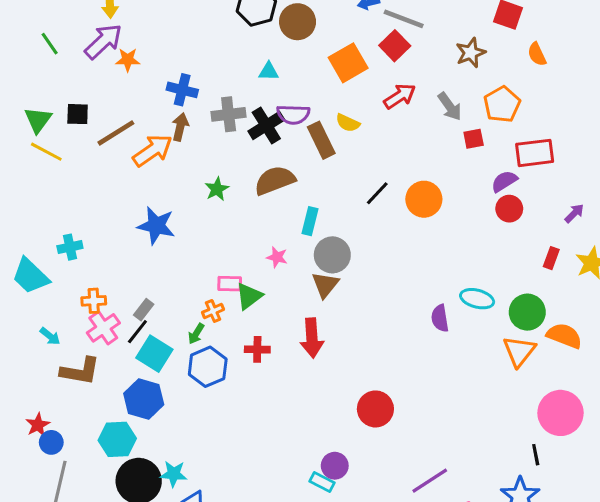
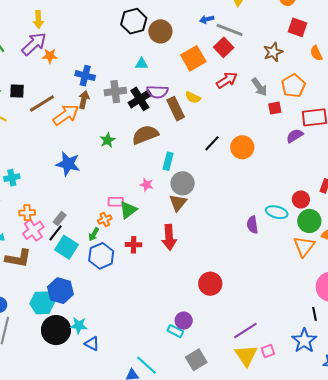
red circle: (509, 209) -> (301, 199), moved
blue hexagon: (144, 399) -> (60, 291), moved

